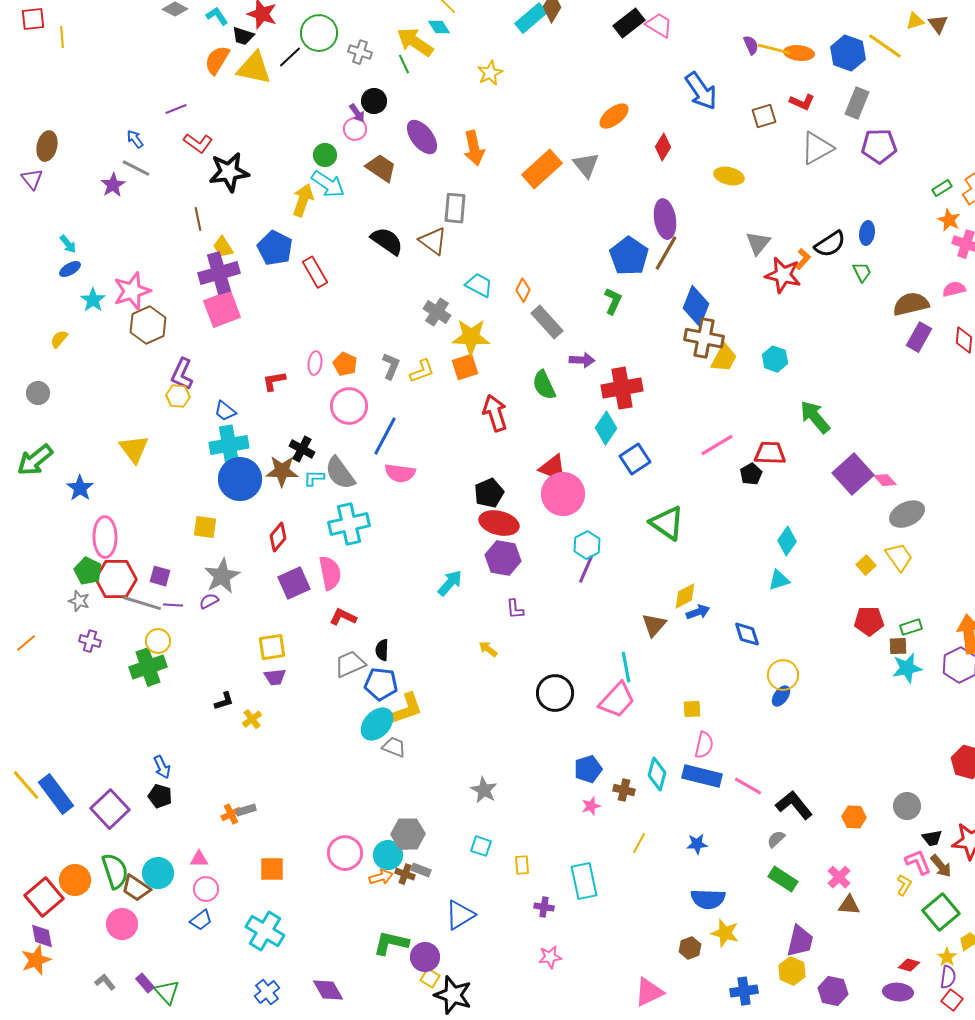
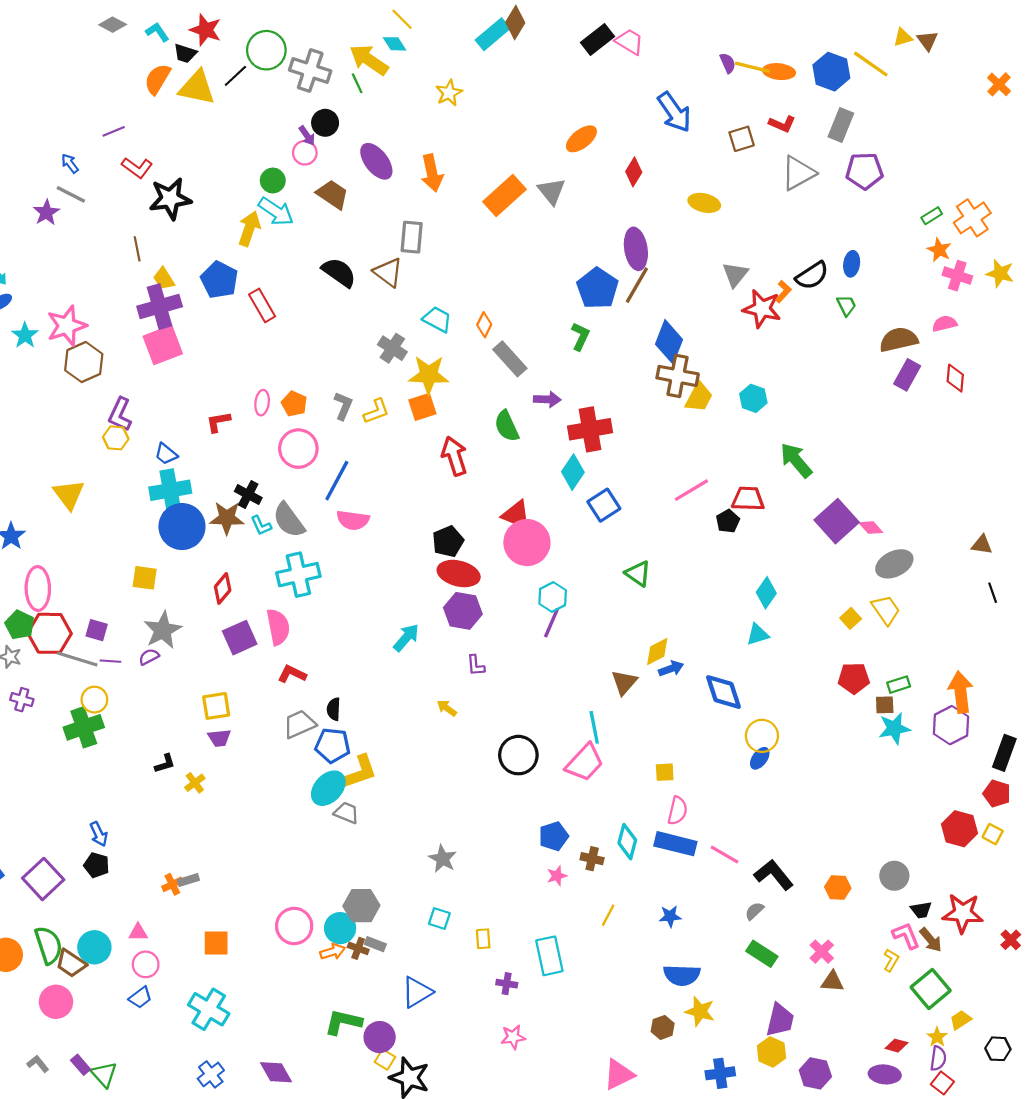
gray cross: (360, 52) -> (310, 70), size x1.6
cyan L-shape: (314, 478) -> (261, 525), turned -115
green triangle: (667, 523) -> (638, 574), size x0.7
blue diamond: (747, 634) -> (723, 692), size x1.4

